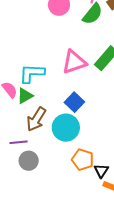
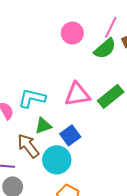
green triangle: (25, 96) -> (43, 126), moved
brown arrow: (36, 119) -> (28, 146), turned 100

